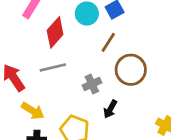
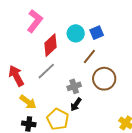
gray line: (53, 67) -> (46, 71), turned -36
black arrow: (110, 109) -> (76, 104), moved

